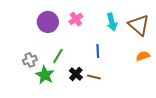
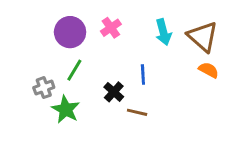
green line: (58, 56) -> (74, 70), moved
orange semicircle: (143, 56) -> (209, 70), moved, turned 48
black cross: (76, 74) -> (114, 92), moved

